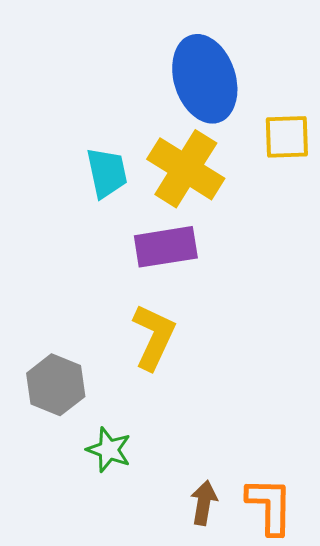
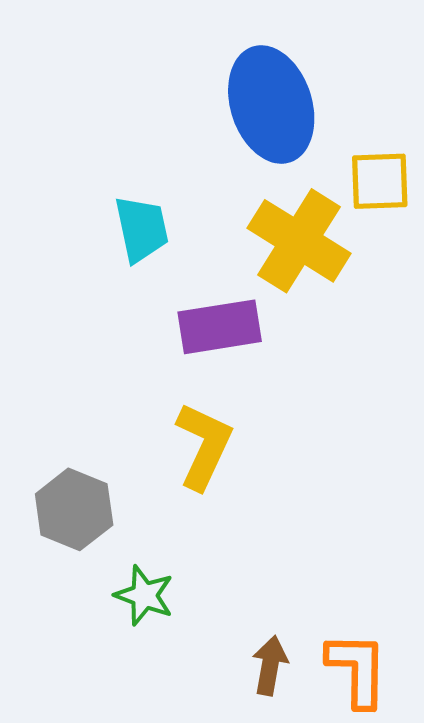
yellow cross: (186, 169) -> (299, 241), moved

